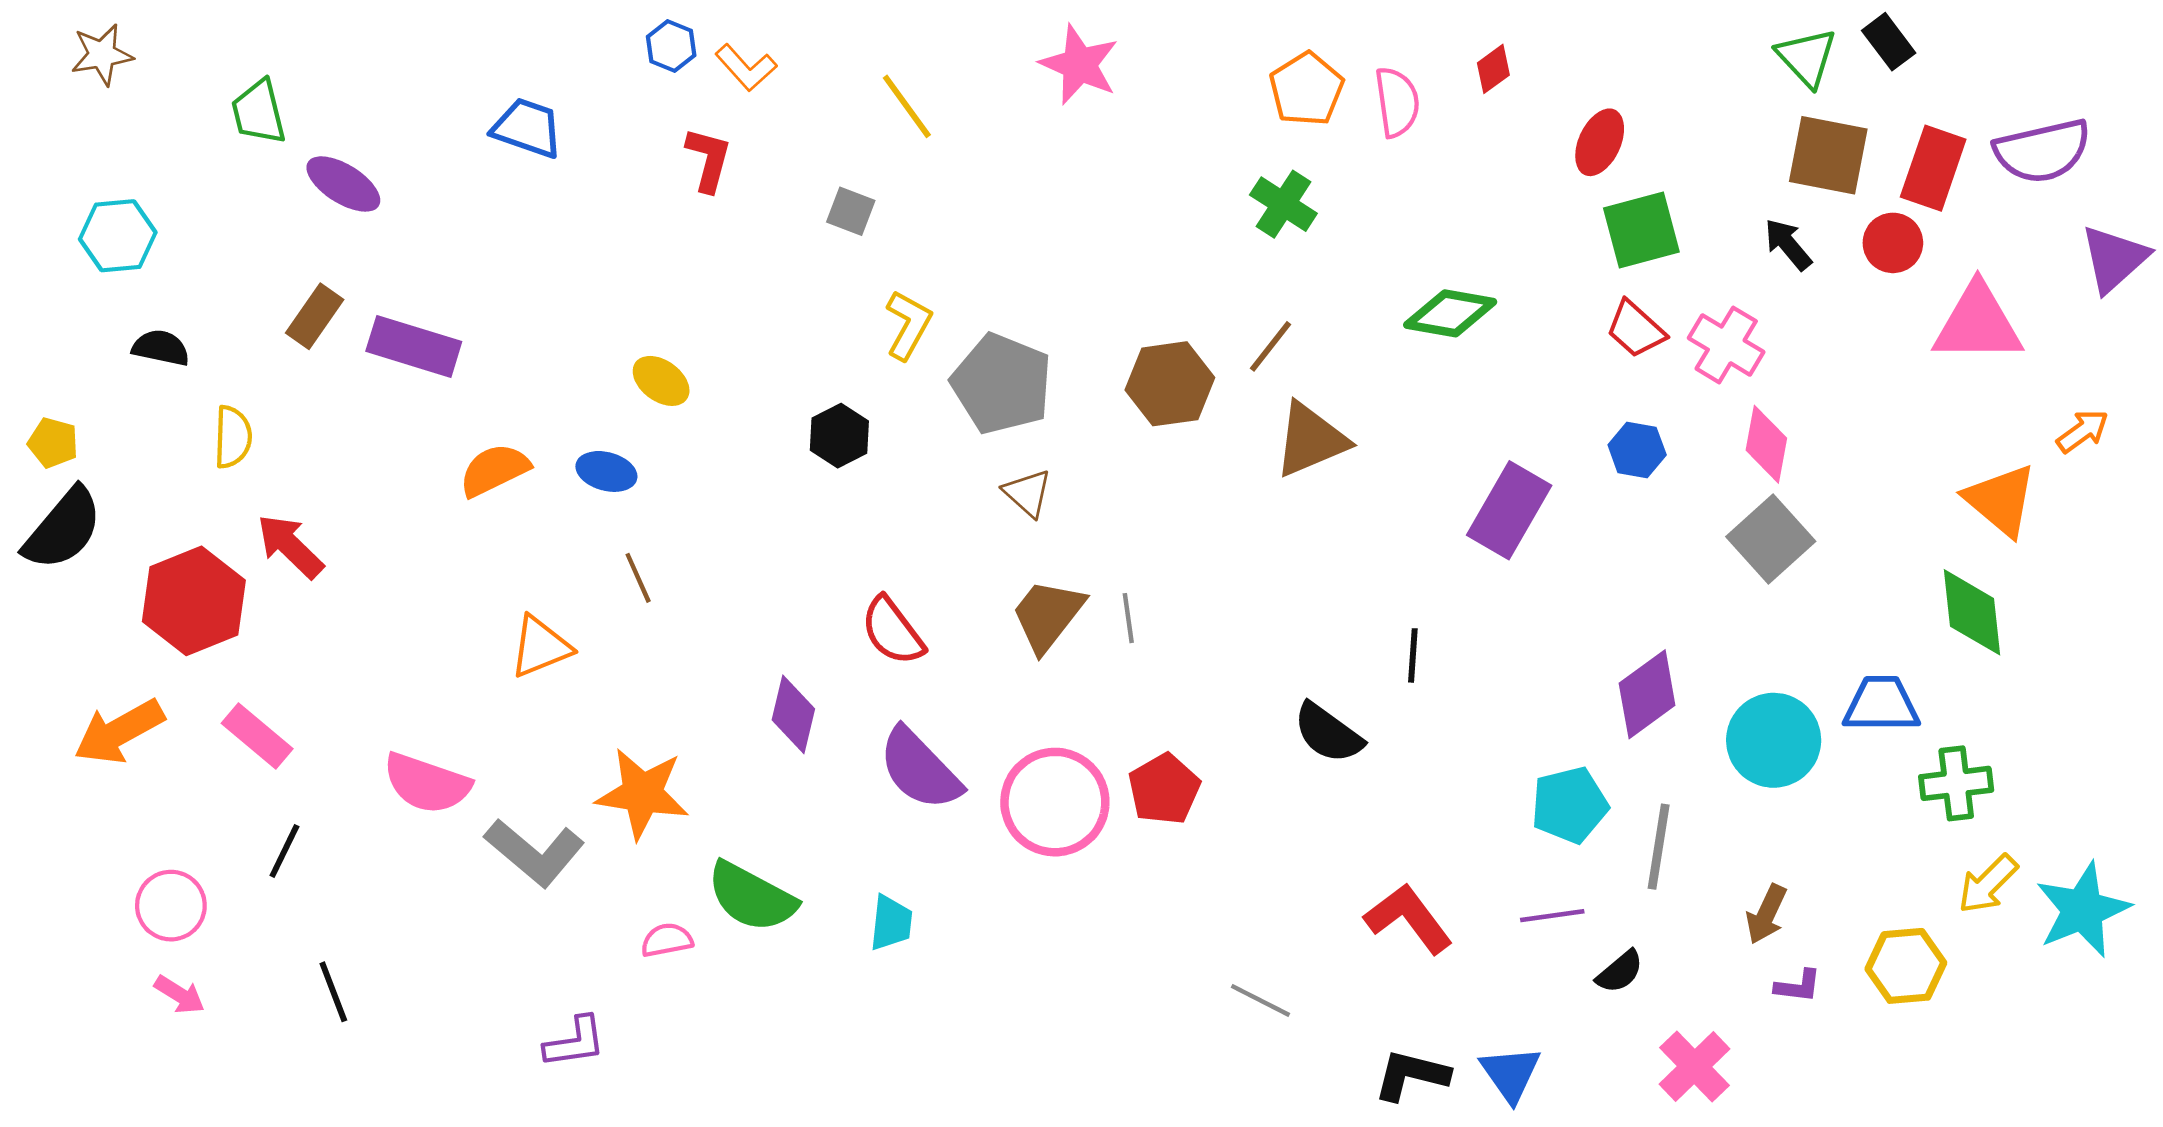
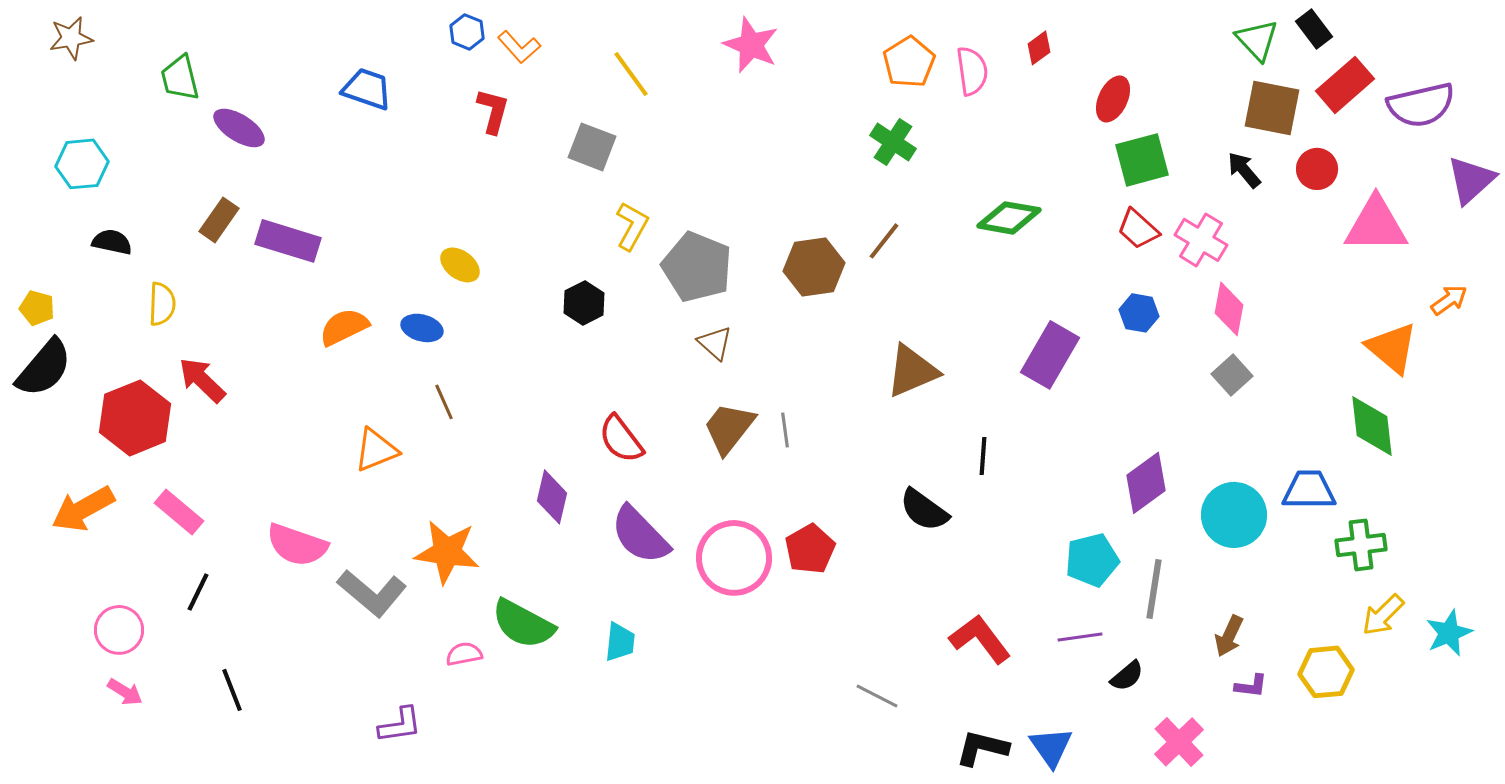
red rectangle: (1933, 168) -> (1345, 85), moved, turned 30
gray square: (851, 211) -> (592, 147), size x1.4
brown triangle: (1311, 440) -> (912, 371), moved
gray square: (1771, 539) -> (1232, 375), size x0.7
cyan star: (2083, 910) -> (1449, 633), size x0.7

